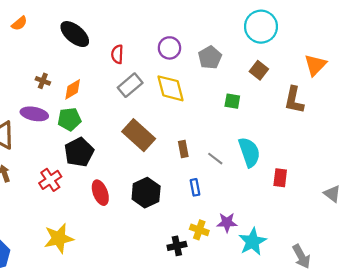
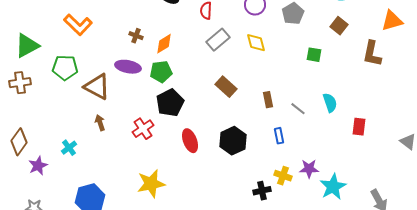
orange triangle: (315, 65) -> (392, 21), turned 30
yellow diamond: (171, 88) -> (256, 43), size x0.7
brown rectangle: (139, 135) -> (226, 87), size x0.7
cyan semicircle: (249, 152) -> (330, 103), size x0.7

